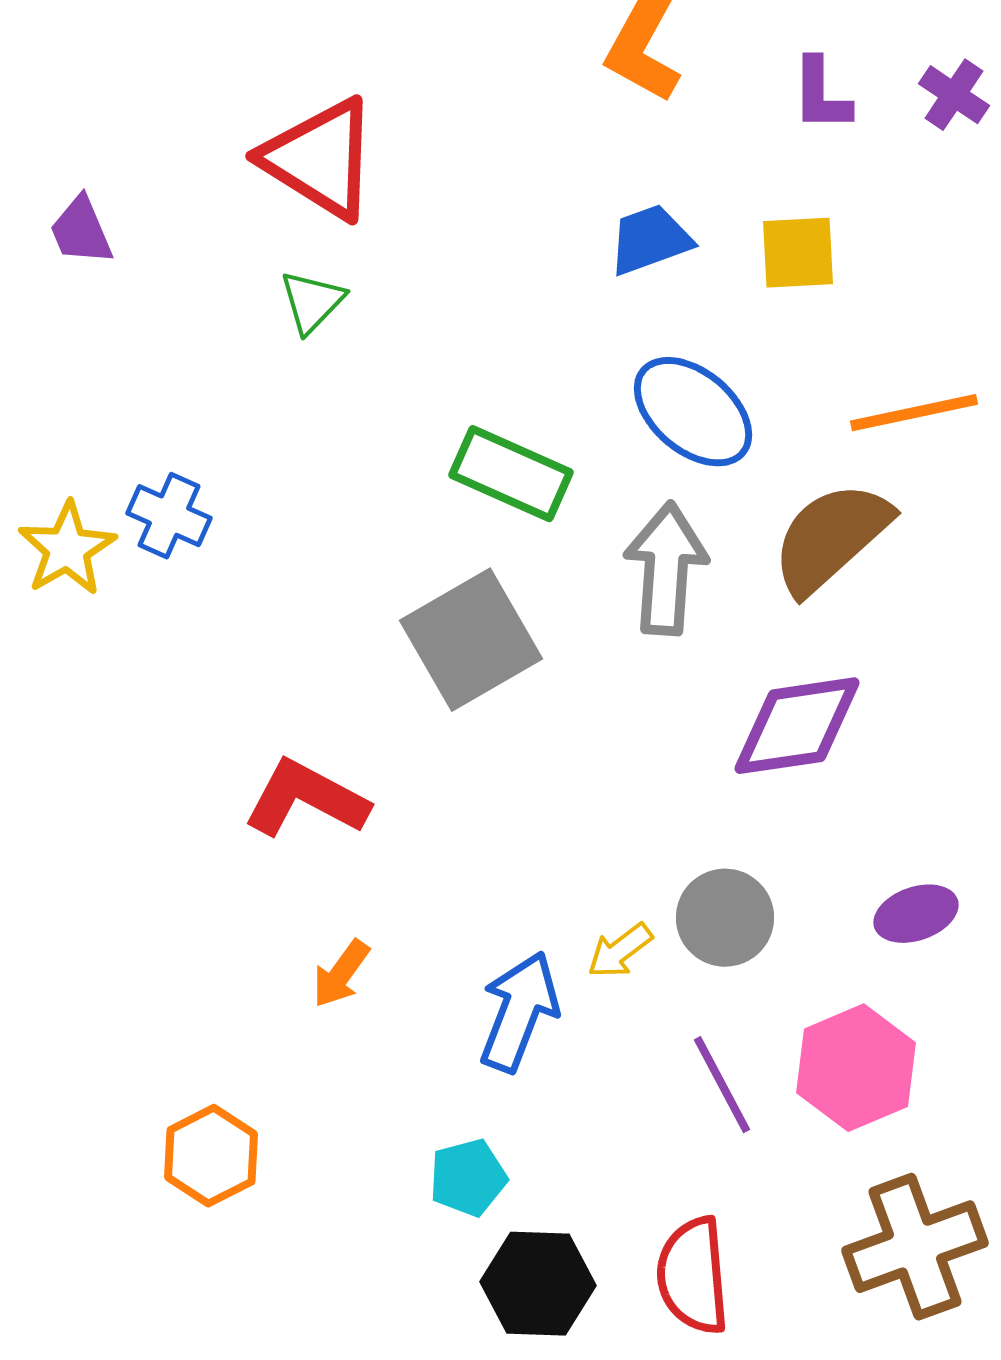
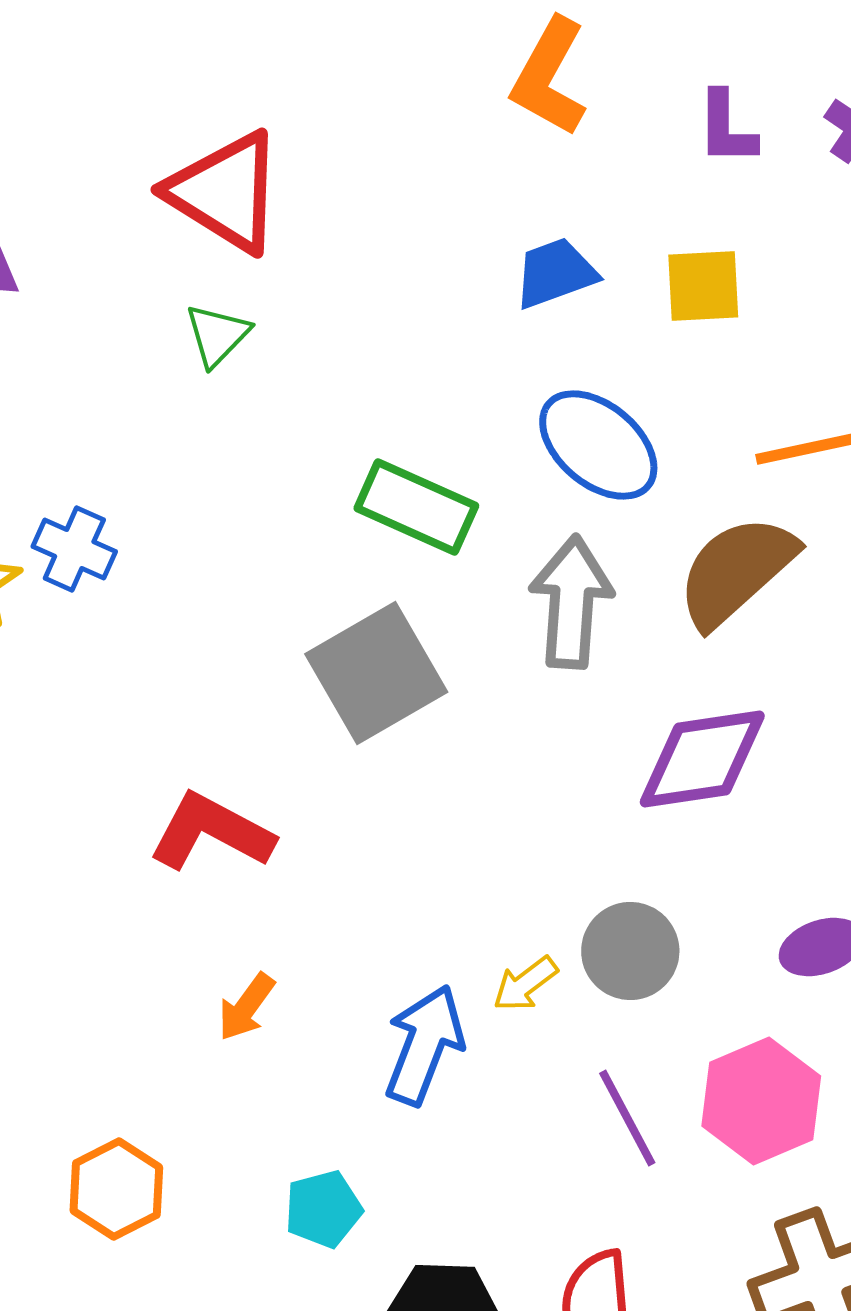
cyan pentagon: (468, 1178) -> (323, 1209), moved

